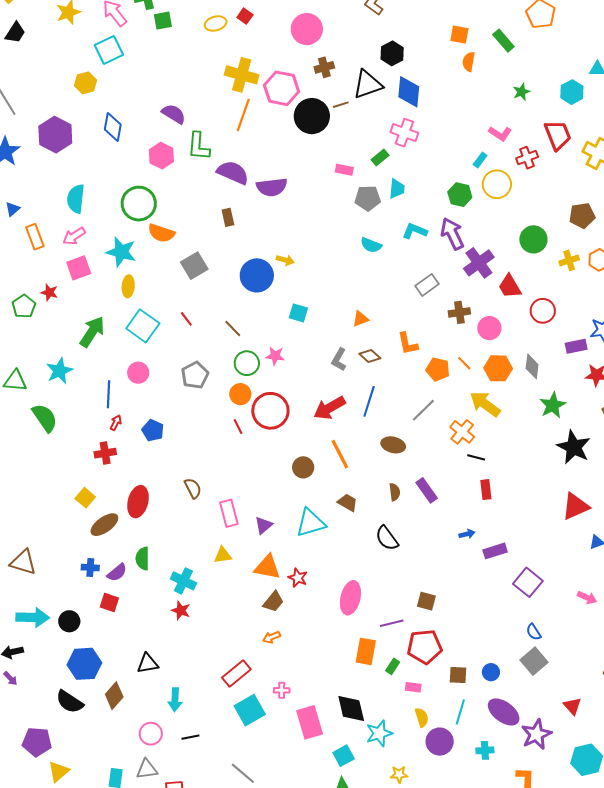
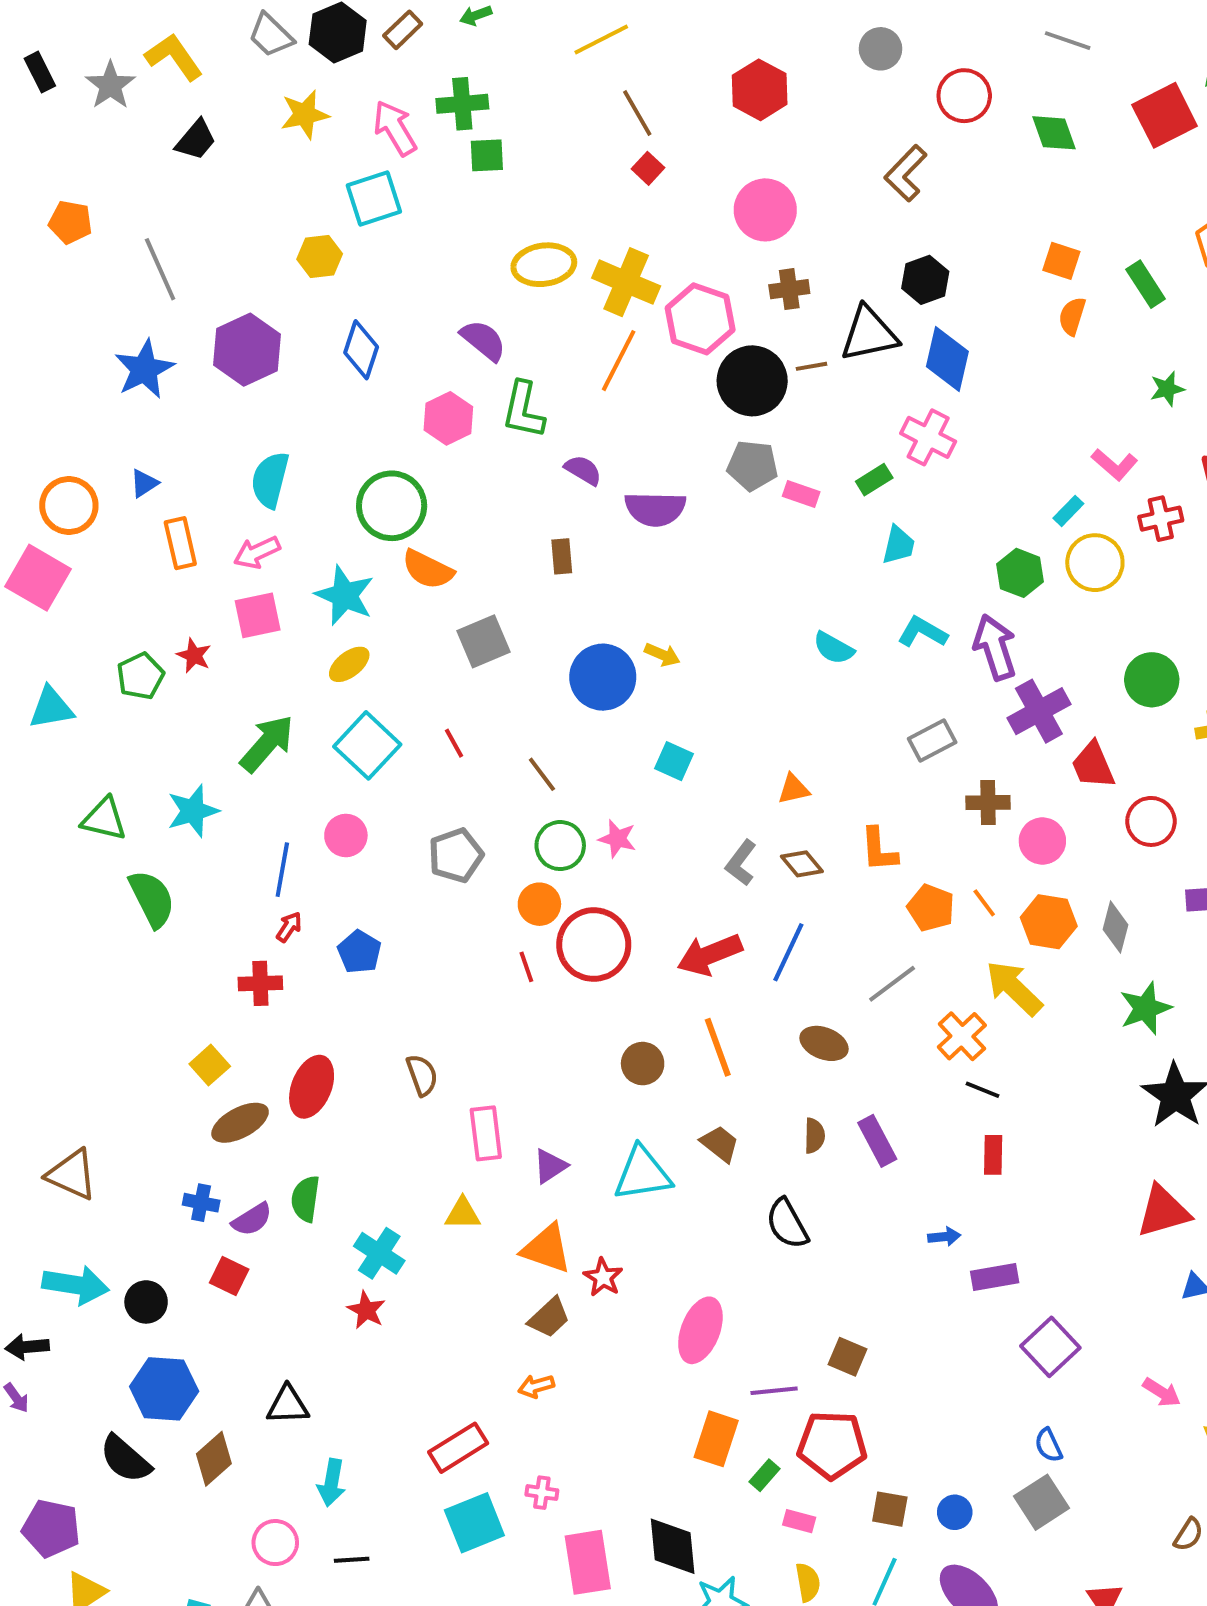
yellow ellipse: (216, 24) -> (544, 265), moved, size x1.4
purple semicircle: (233, 173) -> (583, 470), size x0.6
gray pentagon: (368, 198) -> (752, 465), moved
yellow ellipse: (128, 286) -> (349, 664), turned 40

